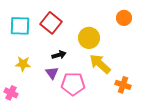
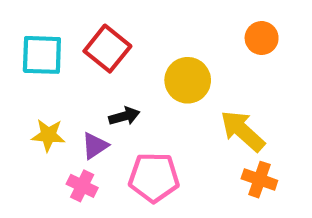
yellow arrow: (100, 64) -> (243, 131), moved
purple triangle: (52, 73) -> (95, 146), moved, turned 32
pink cross: (11, 93) -> (82, 186), moved

